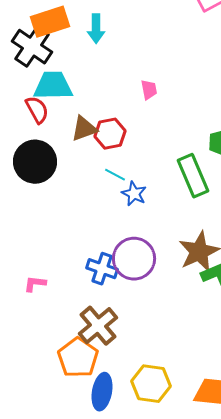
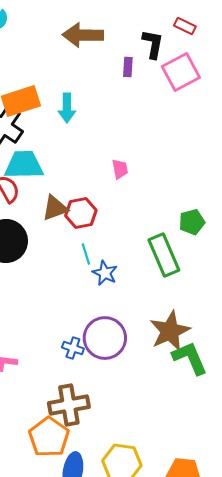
cyan line: (115, 175) -> (86, 254), turned 45
blue cross: (102, 269) -> (73, 348), size x0.7
brown cross: (98, 326) -> (69, 405), turned 30

